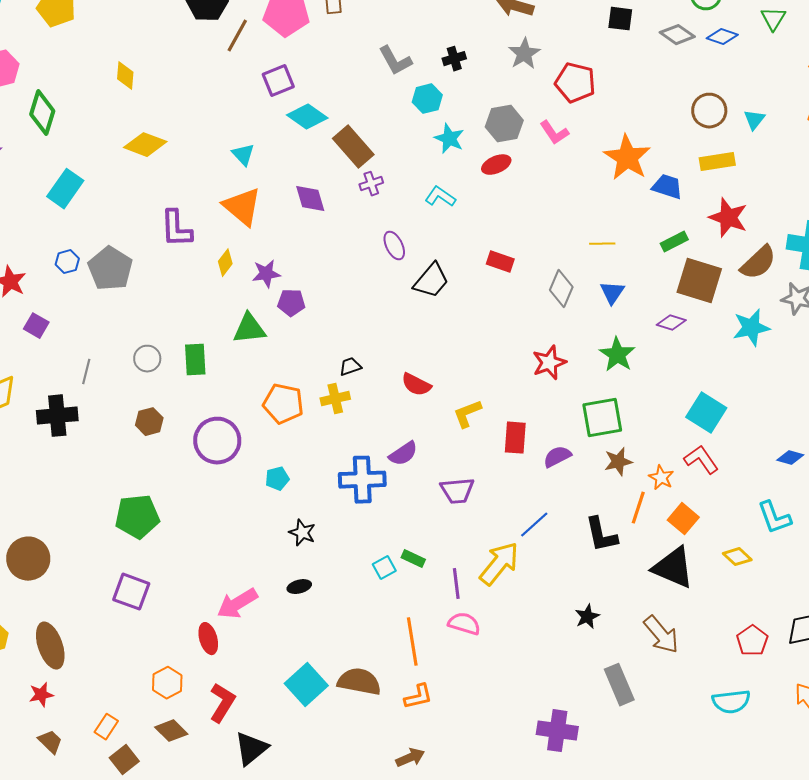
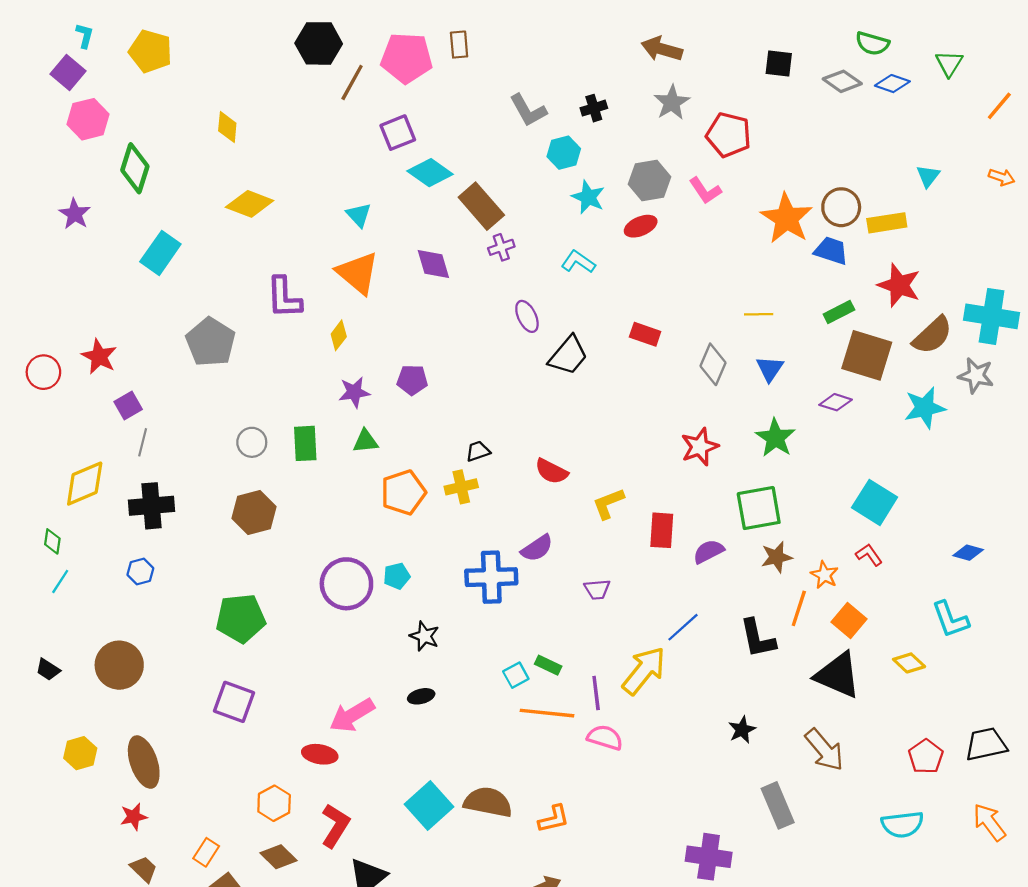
brown circle: (709, 111) -> (841, 207), moved
blue hexagon: (67, 262) -> (140, 572), moved
purple star: (266, 274) -> (354, 392), moved
purple square: (36, 326) -> (128, 406), turned 30
green triangle: (249, 329) -> (365, 441), moved, size x0.7
gray line: (86, 372) -> (143, 442), moved
orange pentagon: (283, 404) -> (403, 492), turned -30
brown hexagon: (149, 422) -> (254, 512), size x1.4
purple circle: (217, 441) -> (346, 584), moved
red L-shape: (701, 460) -> (869, 555), size x0.7
purple trapezoid: (457, 491) -> (597, 589), size x0.7
red ellipse: (208, 639) -> (320, 754), turned -64
orange line: (412, 642) -> (547, 713), moved, turned -75

